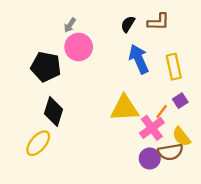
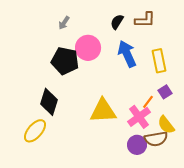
pink circle: (79, 47) -> (88, 48), moved
black pentagon: (46, 67) -> (65, 61), moved
yellow triangle: (125, 108) -> (103, 111), moved

